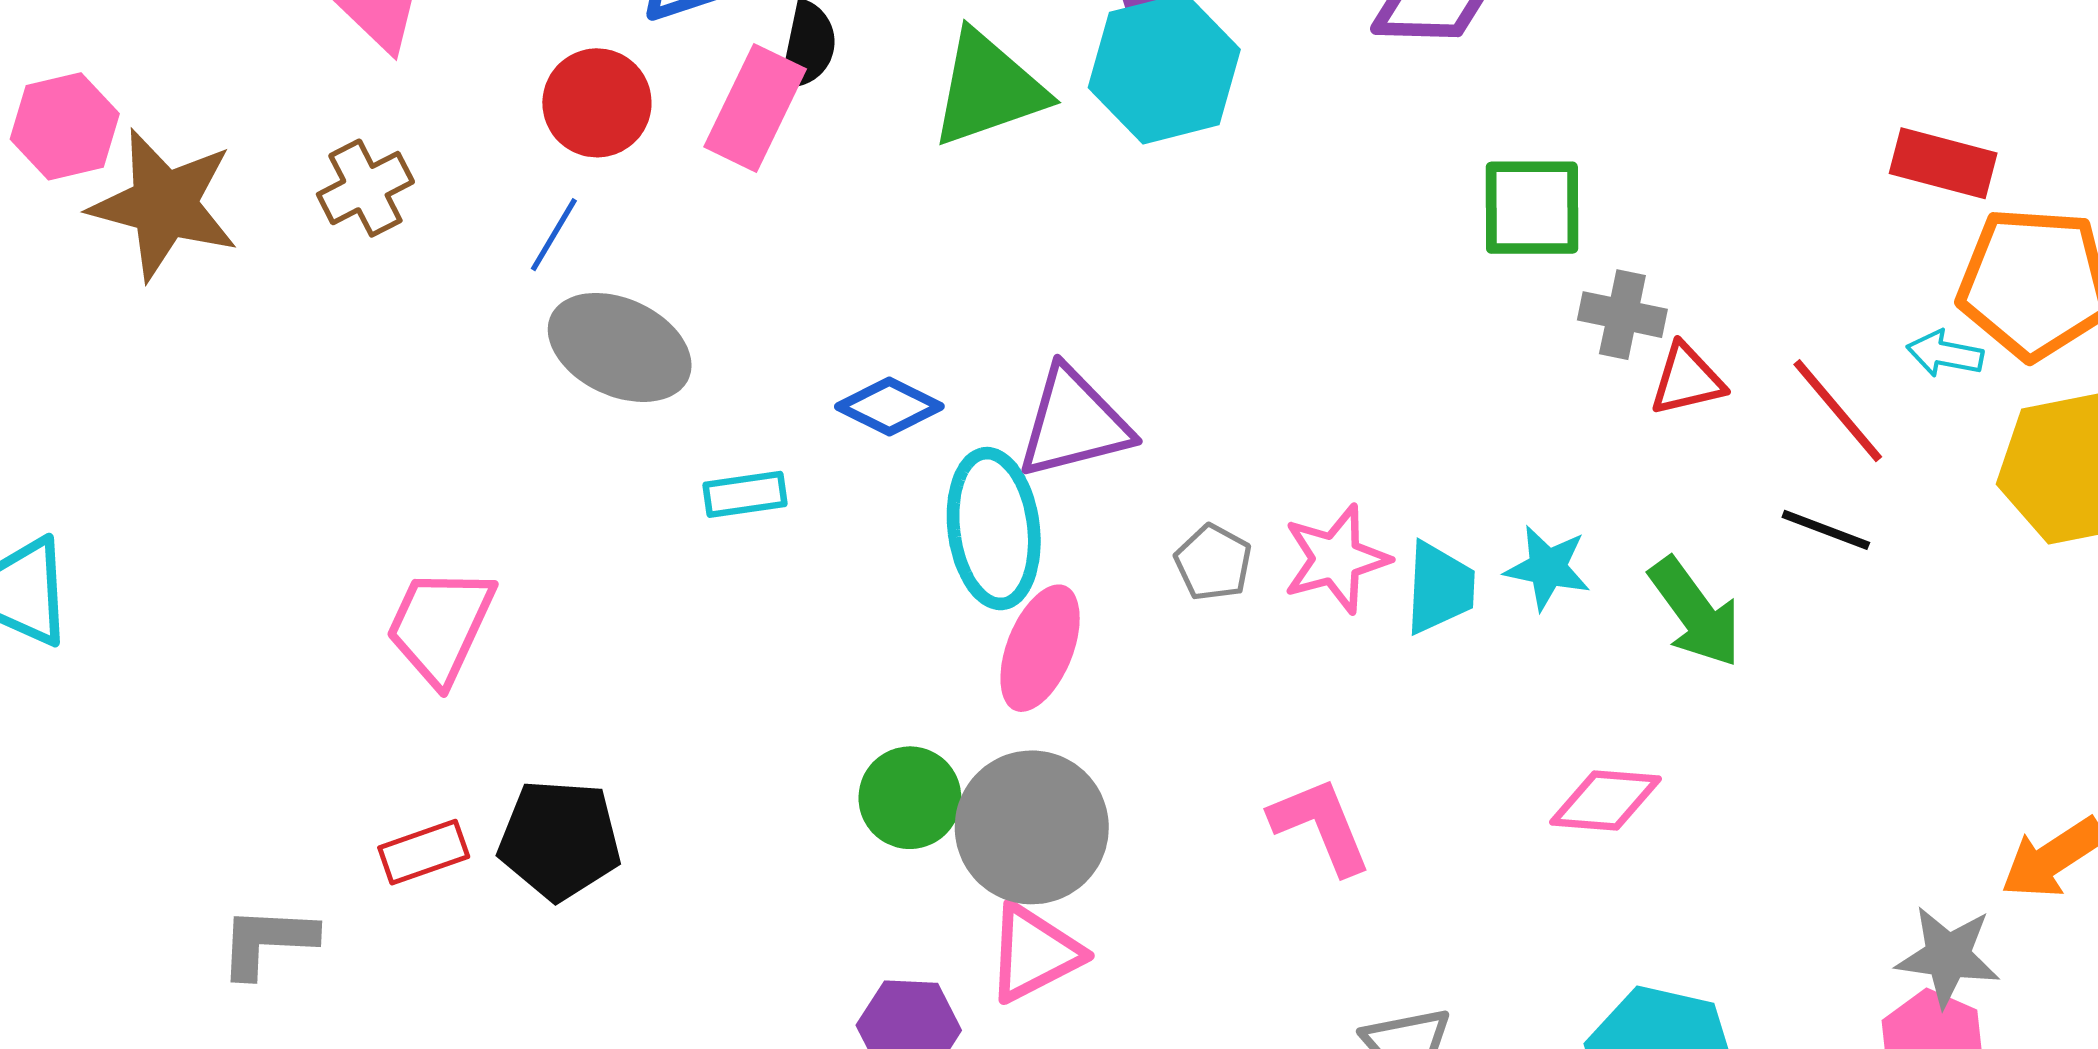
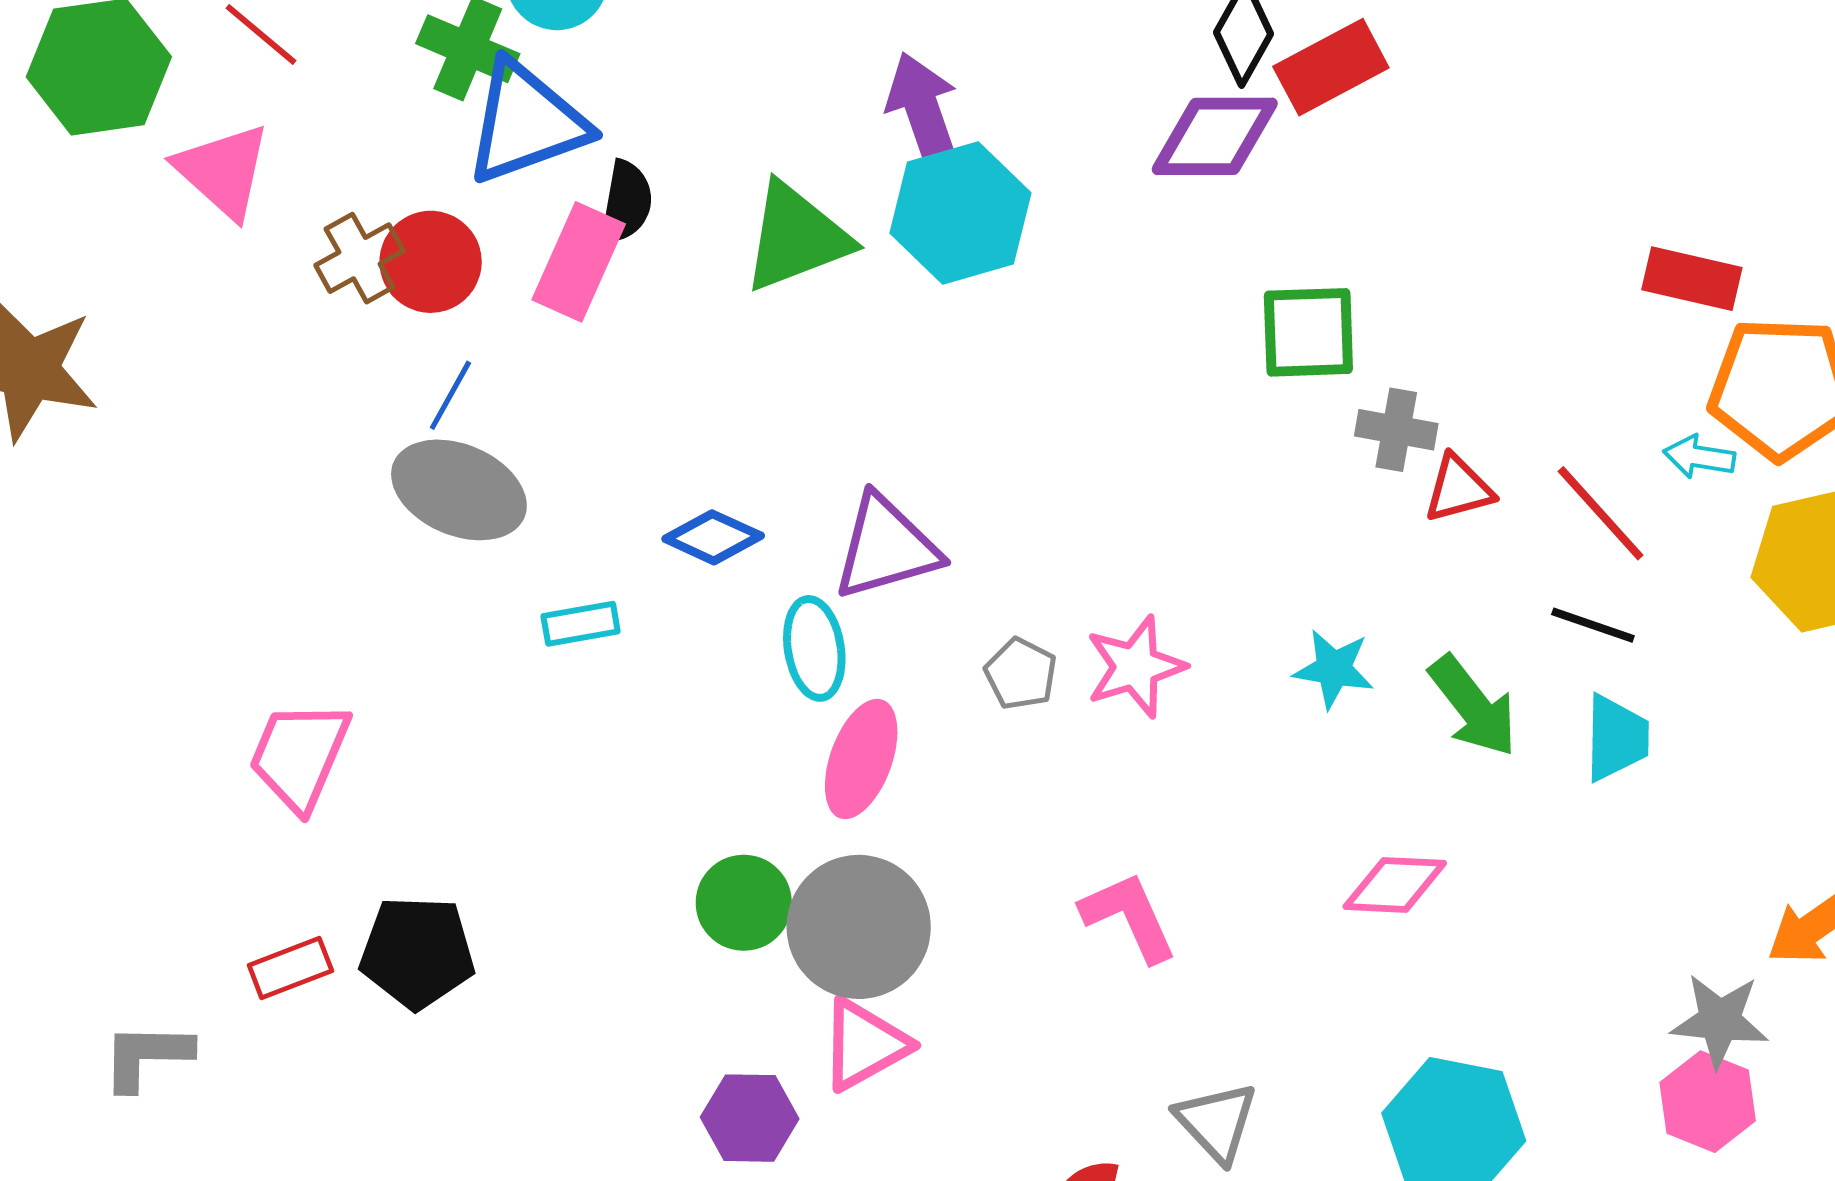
brown cross: (365, 188) -> (359, 258), moved
blue line: (554, 235) -> (450, 395), moved
cyan ellipse: (994, 529) -> (814, 648), size x0.7
cyan trapezoid: (1440, 588) -> (1616, 738), moved

